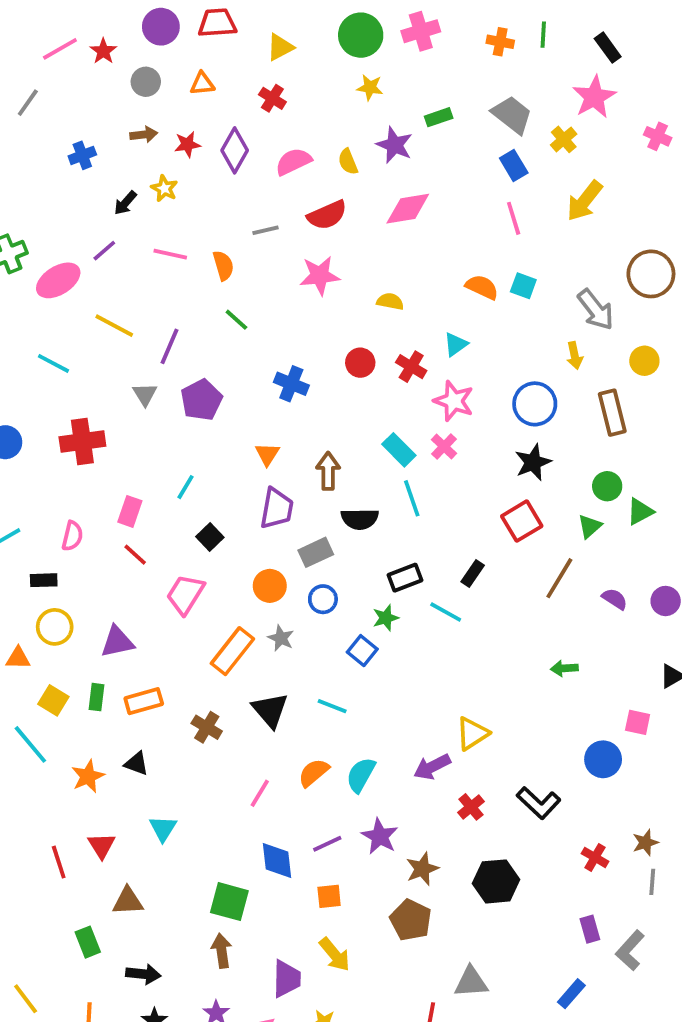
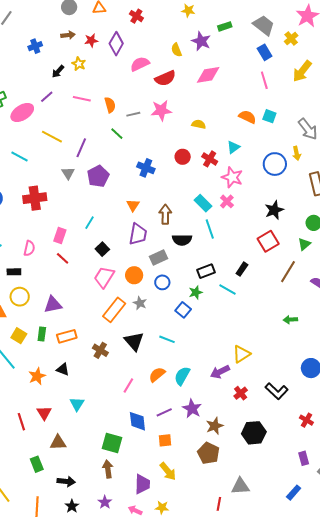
pink semicircle: (293, 162) -> (140, 64), moved
gray line: (266, 230) -> (133, 114), moved
blue circle: (535, 404) -> (275, 164), moved
pink trapezoid: (185, 594) -> (104, 277), moved

